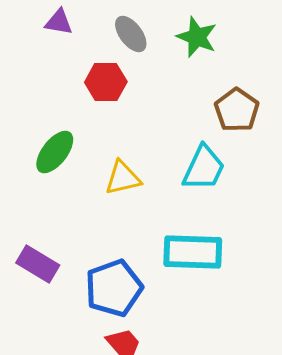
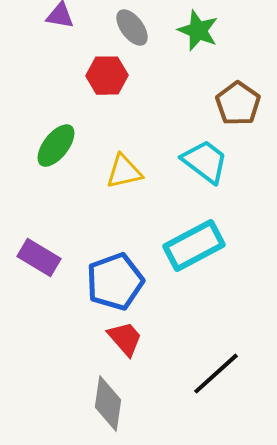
cyan trapezoid: (204, 168) -> (205, 162), turned -78
cyan rectangle: (193, 252) -> (194, 246), turned -30

